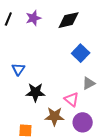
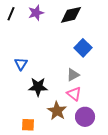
gray triangle: (89, 83) -> (73, 75), moved
brown star: (54, 116) -> (57, 111), turned 30

